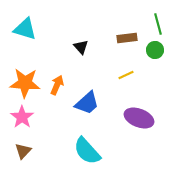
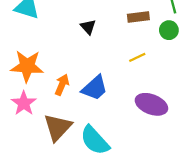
orange arrow: (57, 85) -> (62, 85), moved
brown triangle: (23, 151) -> (58, 127), moved, size x1.6

